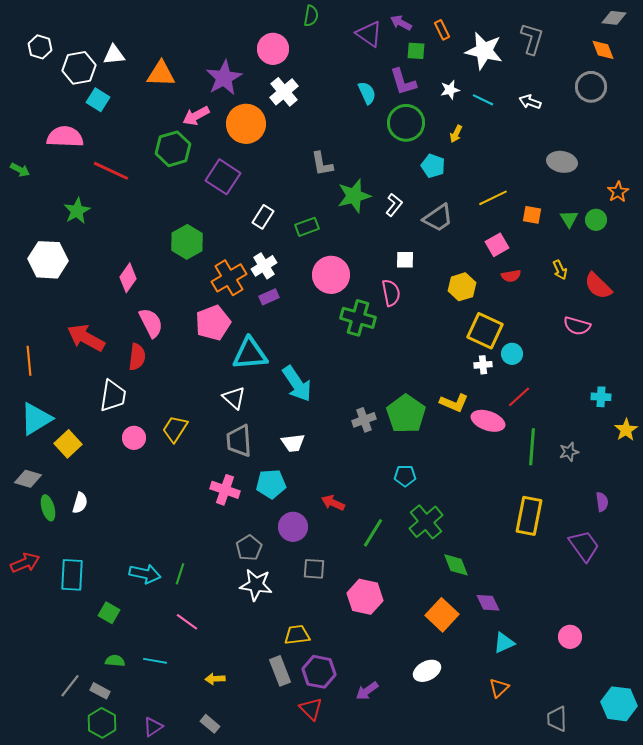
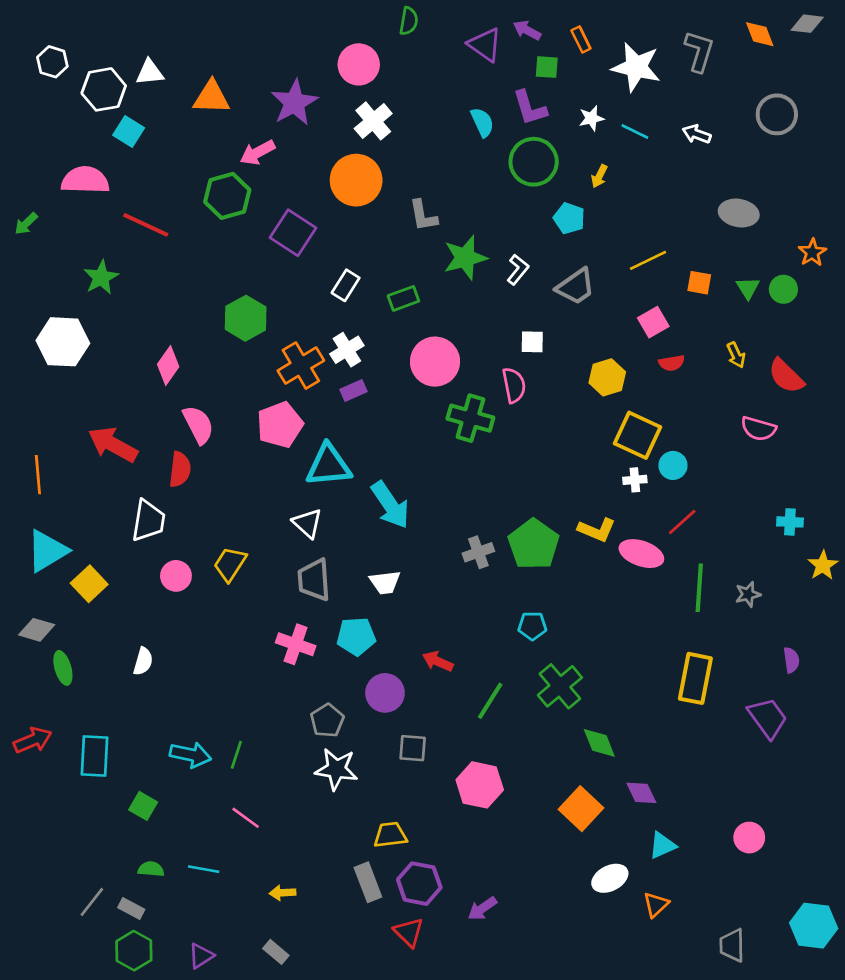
orange diamond: (603, 50) -> (760, 34), moved
orange circle: (246, 124) -> (356, 180), moved
green arrow: (20, 170) -> (26, 224), turned 108
white semicircle: (80, 503) -> (143, 661), moved
white ellipse: (427, 671) -> (610, 878), moved

